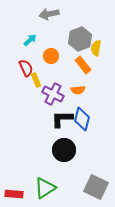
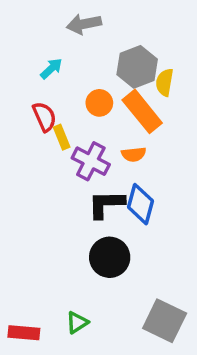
orange circle: (51, 56) -> (99, 103), moved
orange rectangle: (83, 65) -> (142, 111), size x1.4
green triangle: (45, 188) -> (77, 322), size x0.6

